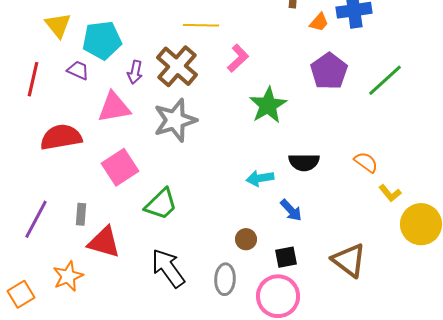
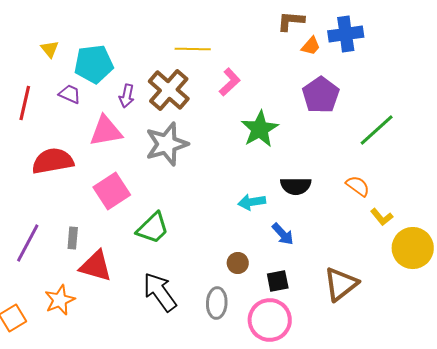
yellow triangle: (58, 25) -> (50, 49), size x0.7
green line: (385, 80) -> (377, 130), moved
brown triangle: (349, 260) -> (341, 284), turned 45

